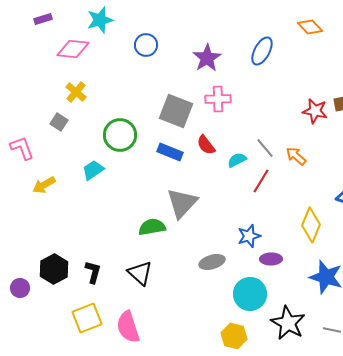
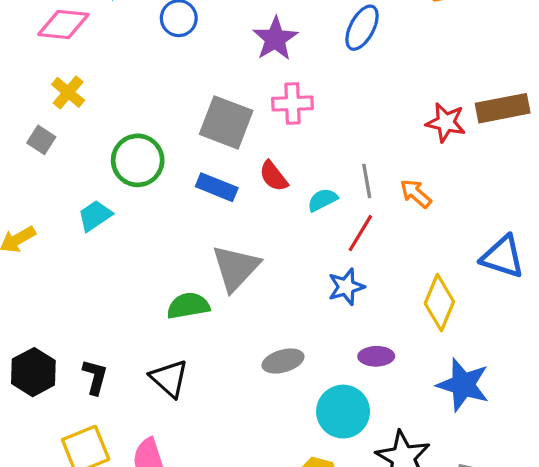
gray line: (265, 148) -> (367, 181), turned 30
blue star: (249, 236) -> (346, 287), moved

